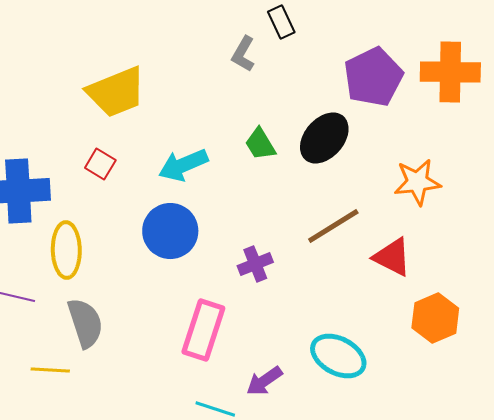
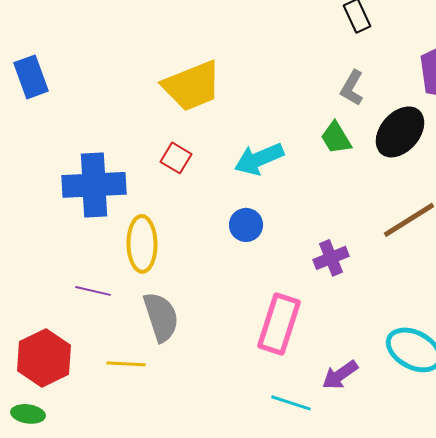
gray L-shape: (243, 54) -> (352, 88), moved
blue circle: (170, 231) -> (246, 225), size x0.6

